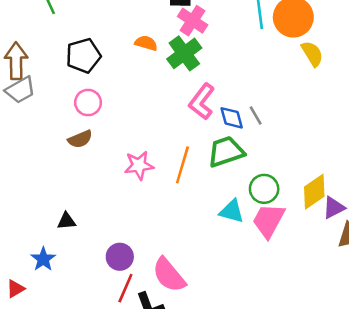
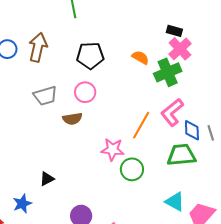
gray trapezoid: (20, 90) -> (45, 96), moved
orange line: (182, 165) -> (141, 125), moved
green circle: (264, 189) -> (132, 169), moved
black triangle: (66, 221) -> (47, 179), turned -35

